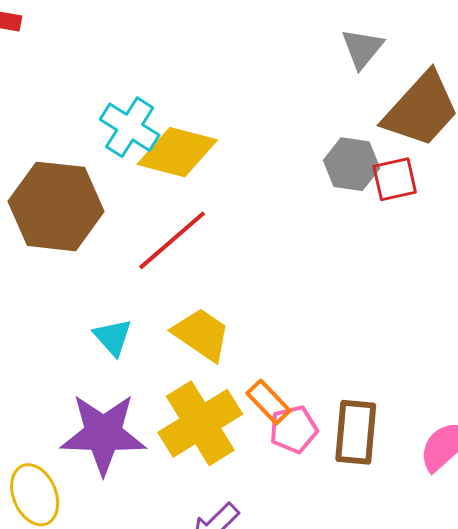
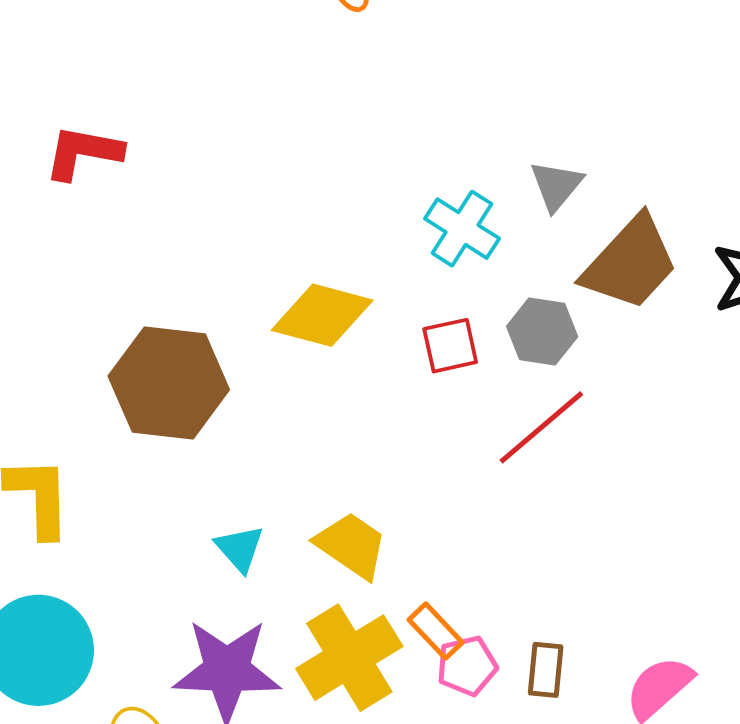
cyan cross: (130, 127) -> (462, 229), moved
red square: (395, 179) -> (450, 346), moved
red line: (172, 240) -> (541, 427), moved
brown rectangle: (356, 432) -> (546, 670), size x0.7

